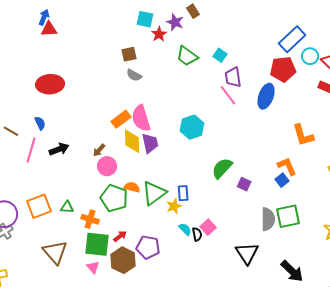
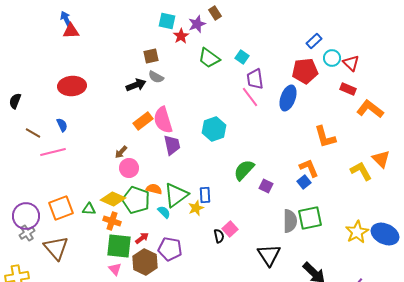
blue arrow: (44, 17) -> (66, 19), turned -49
purple star: (175, 22) -> (197, 24), turned 30
blue rectangle: (292, 39) -> (314, 41), size x0.6
yellow diamond: (132, 141) -> (113, 199), moved, turned -65
black arrow: (59, 149) -> (136, 85), moved
pink line: (31, 150) -> (53, 152), turned 60
cyan semicircle: (185, 229) -> (164, 212), moved
brown triangle: (55, 252) -> (56, 248), moved

